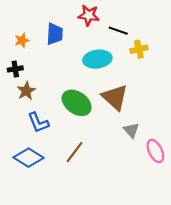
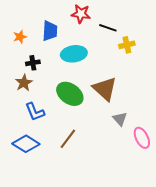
cyan ellipse: (97, 59) -> (74, 54), moved
black cross: (15, 69) -> (33, 63), moved

